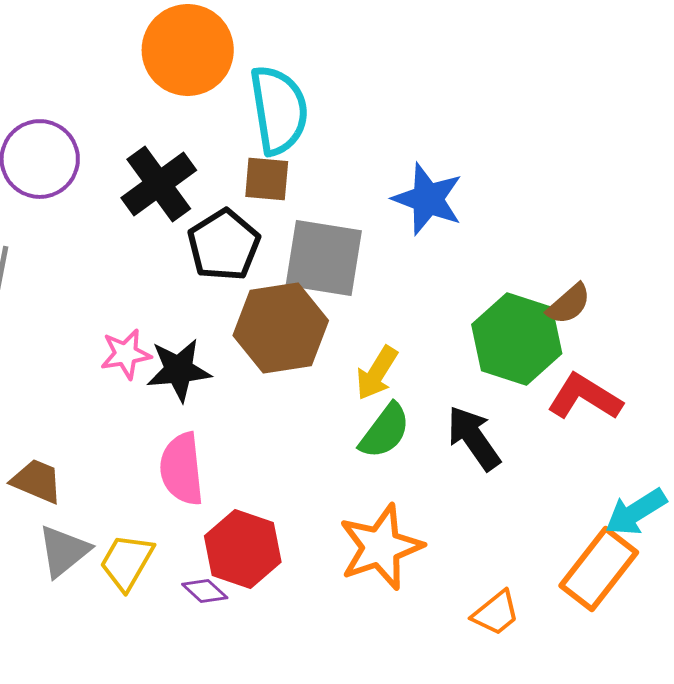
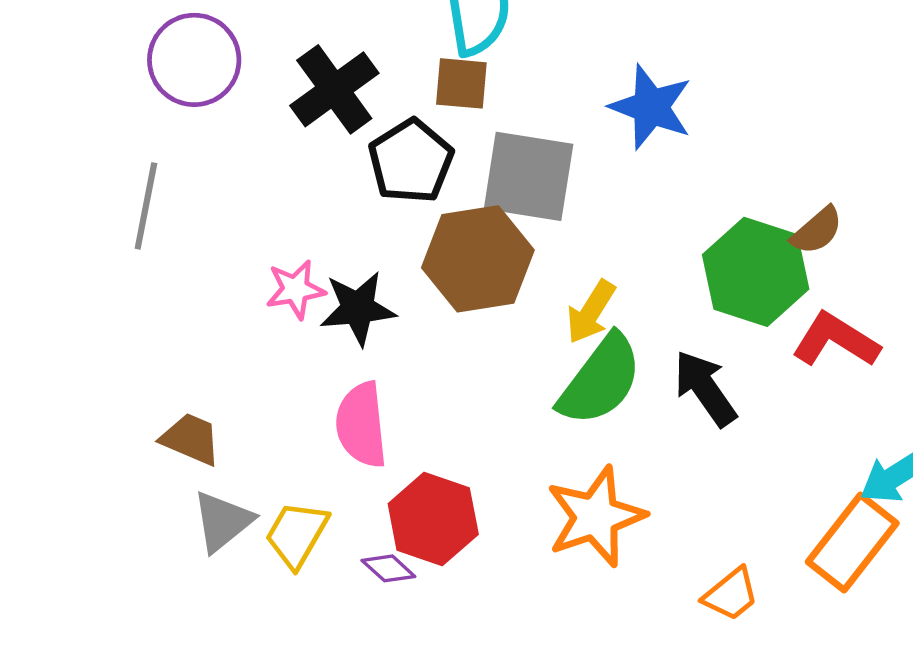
green semicircle: (385, 431) -> (600, 380), size x1.4

